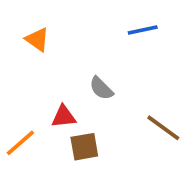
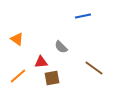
orange triangle: (37, 39) -> (17, 39), moved

